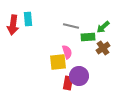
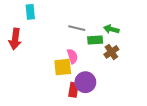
cyan rectangle: (28, 19) -> (30, 12), moved
red arrow: (13, 25) -> (15, 39), moved
green arrow: (103, 27) -> (111, 29), turned 56

